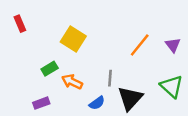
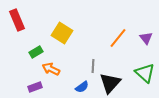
red rectangle: (20, 24) -> (17, 20), size x1.5
green rectangle: (50, 69) -> (36, 52), moved
orange arrow: (72, 82) -> (51, 69), moved

